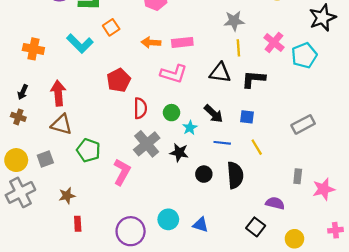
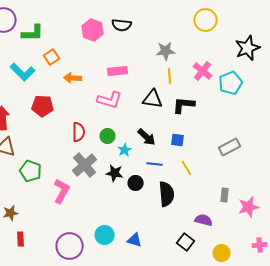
orange arrow: (151, 42) -> (73, 78), moved
red pentagon: (119, 80) -> (43, 106), moved, turned 30
black circle: (204, 174) -> (136, 183), moved

